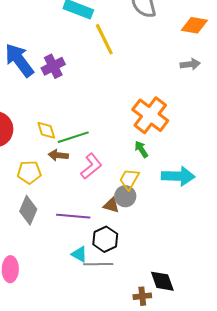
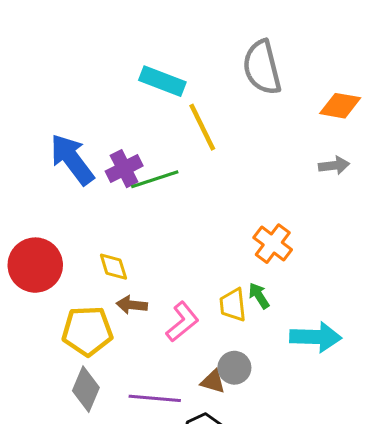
orange cross: (150, 115) -> (273, 244), size x0.7
green line: (73, 137) -> (155, 179), moved
yellow pentagon: (29, 172) -> (87, 331), size x1.4
yellow trapezoid: (129, 179) -> (233, 305), moved, turned -35

